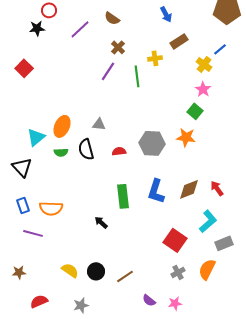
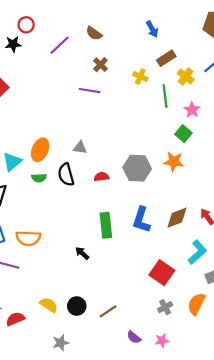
yellow cross: (155, 58) -> (140, 77), turned 32
yellow cross: (204, 64) -> (186, 77), moved
purple line: (108, 71) -> (90, 91), turned 66
green line: (137, 76) -> (165, 96), moved
red semicircle: (39, 301) -> (15, 319), moved

